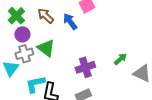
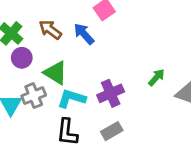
gray cross: (24, 54) -> (34, 96), moved
cyan L-shape: (35, 84) -> (71, 98), moved, turned 35

